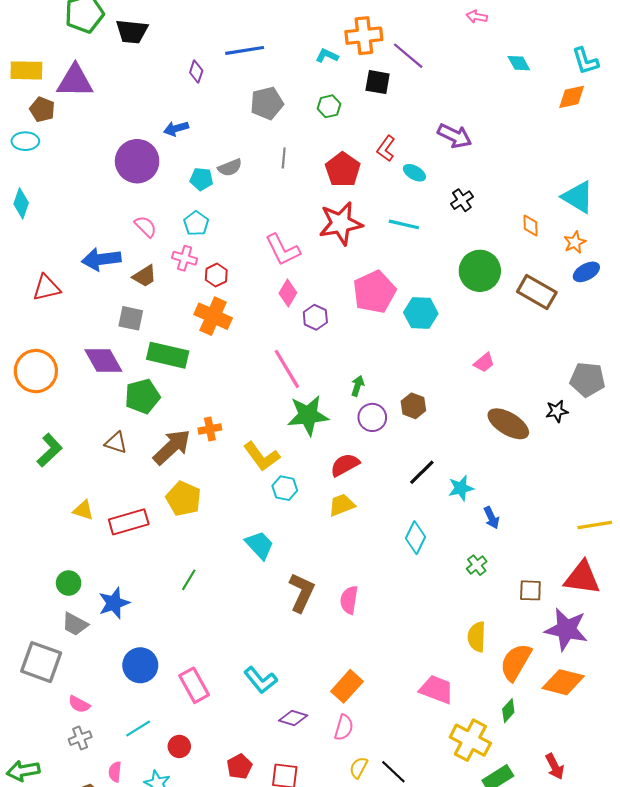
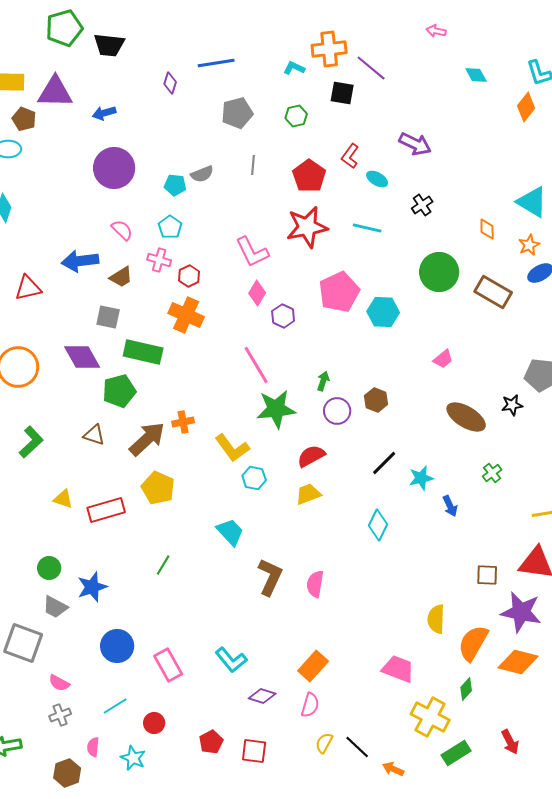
orange diamond: (572, 97) -> (526, 107), turned -40
blue arrow: (176, 128) -> (104, 113), moved
green cross: (477, 565) -> (492, 473), moved

